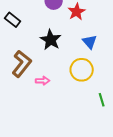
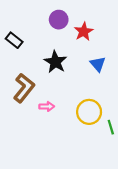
yellow circle: (82, 70) -> (89, 112), moved

